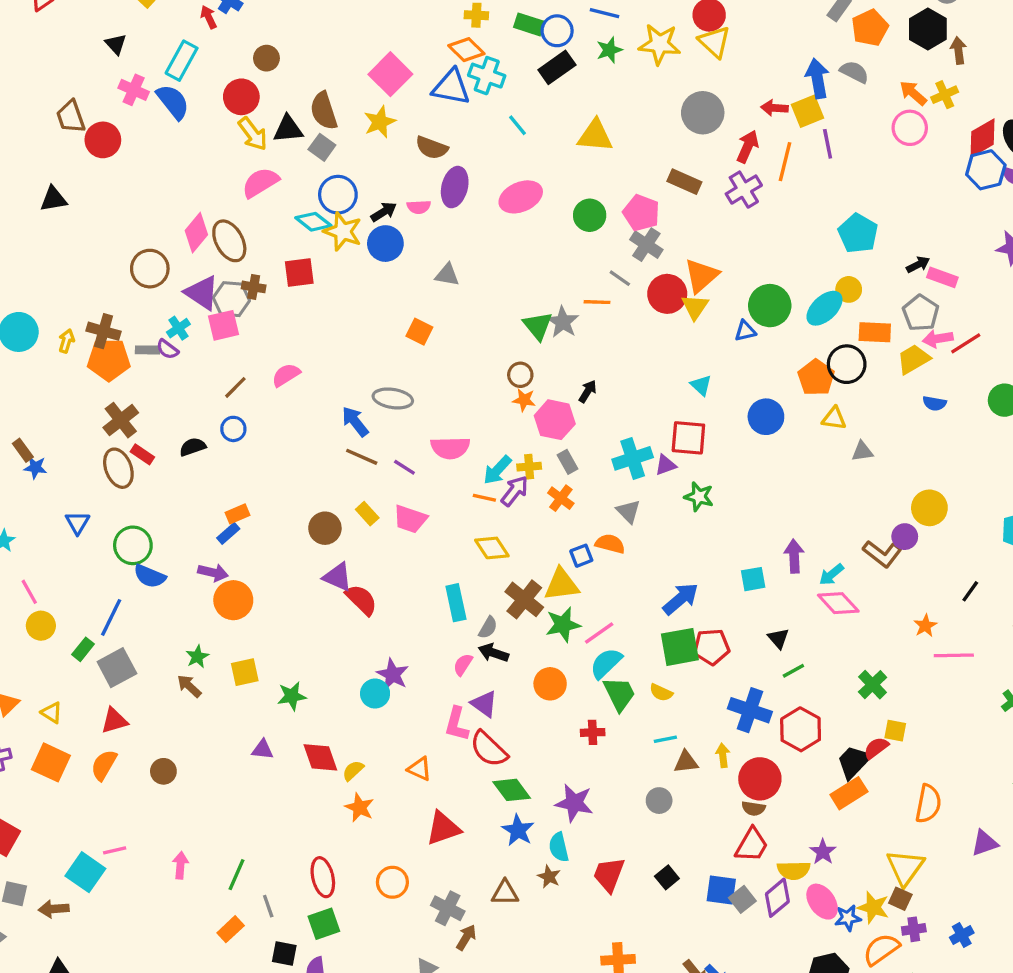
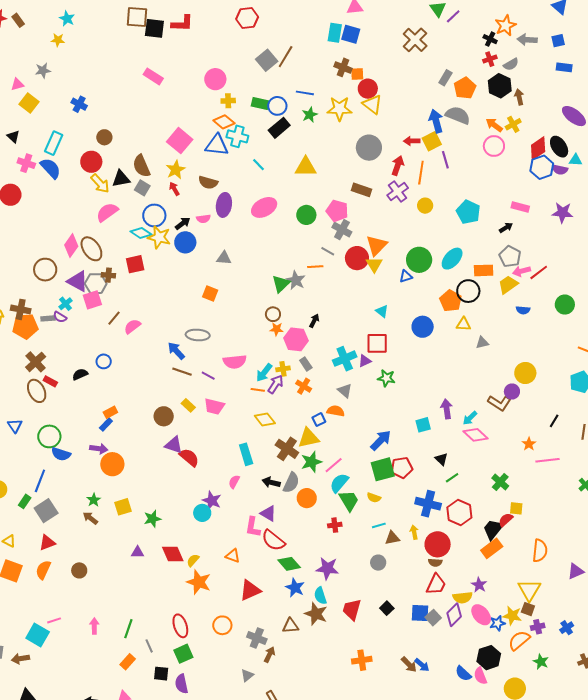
red arrow: (209, 17) -> (174, 189), moved
gray semicircle: (854, 72) -> (458, 115), size x1.4
pink rectangle: (942, 277) -> (520, 207), moved
yellow circle: (849, 289) -> (425, 206), moved
green triangle: (538, 326) -> (281, 284), turned 30
brown line: (235, 387) -> (114, 318), moved
gray semicircle: (488, 628) -> (291, 483), moved, size x1.5
pink semicircle: (463, 665) -> (234, 482), moved
orange star: (359, 807) -> (199, 582), size x1.4
brown star: (549, 877) -> (316, 614), size x1.6

